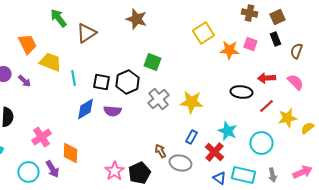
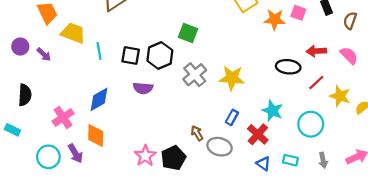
blue diamond: (85, 109) -> (99, 99), moved
yellow star: (287, 118) -> (340, 96), turned 30
cyan rectangle: (243, 175) -> (290, 160), size x0.6

